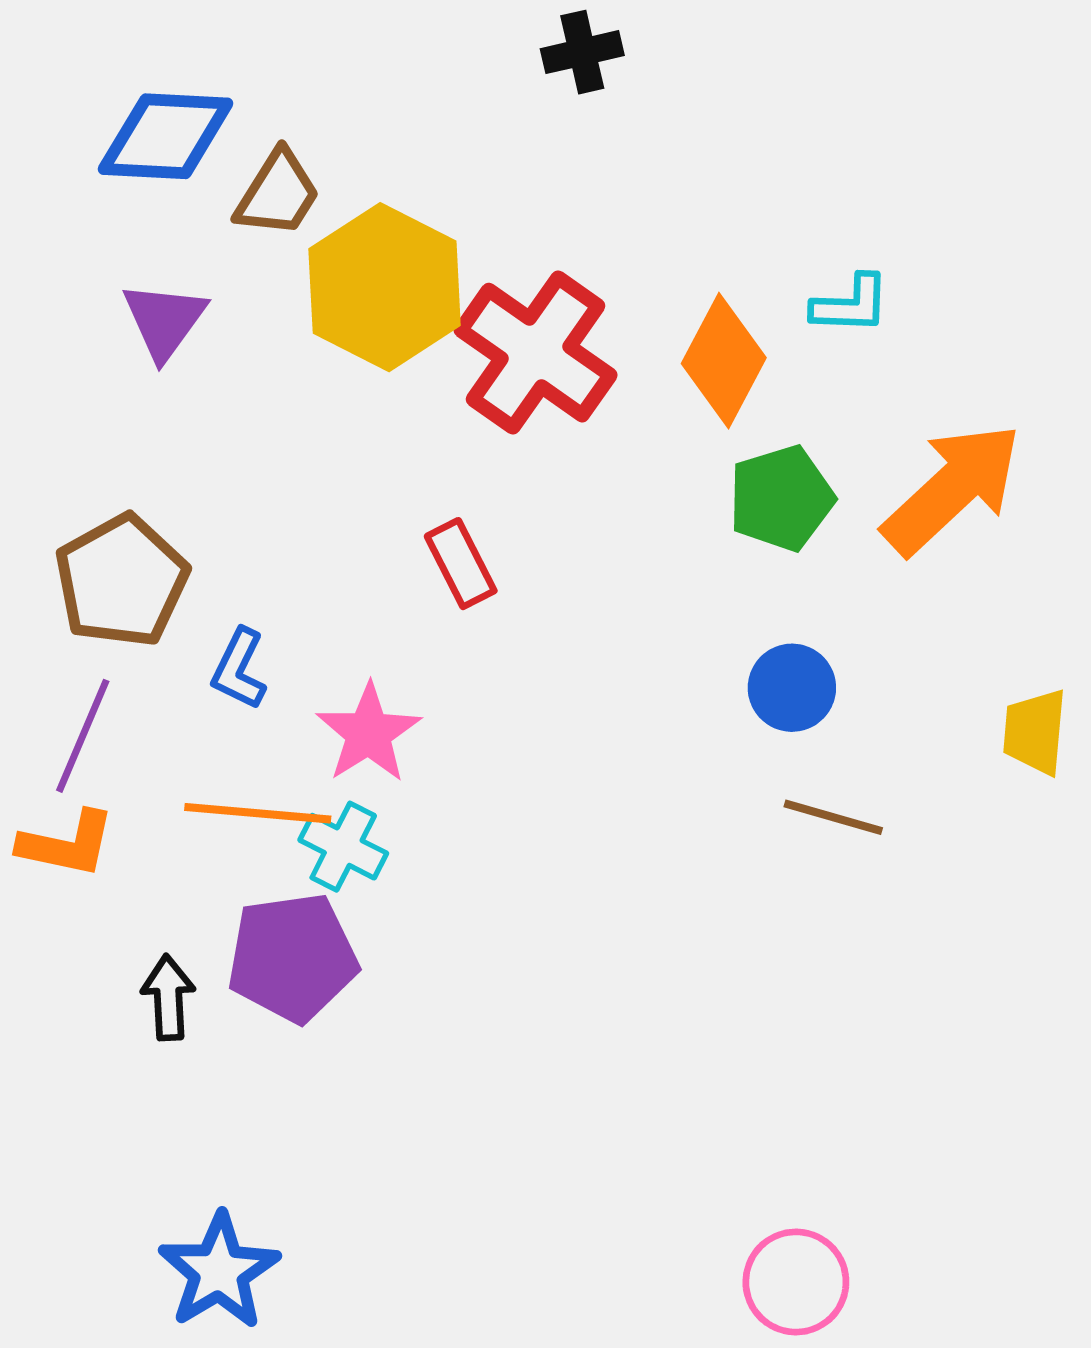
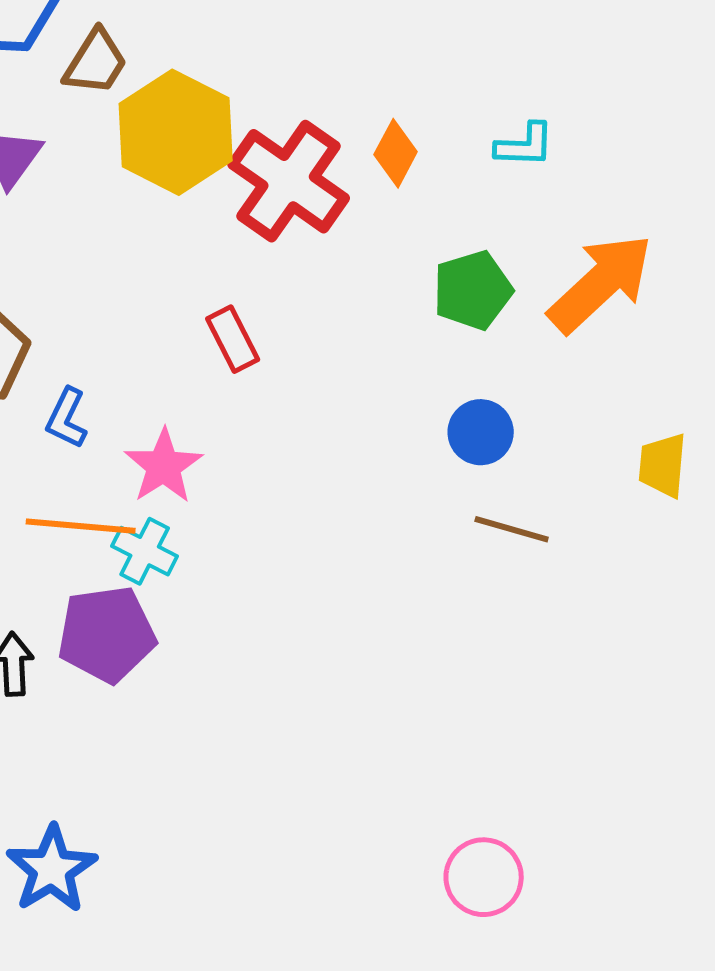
orange diamond: (724, 361) -> (396, 153), moved, size x0.7

